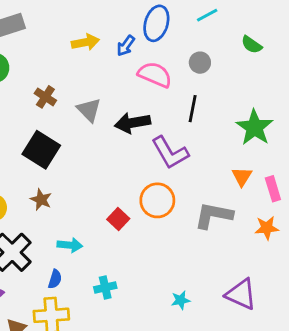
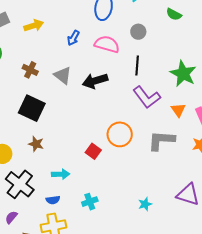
yellow arrow: (85, 42) -> (34, 26), moved
blue arrow: (126, 46) -> (73, 38), moved
purple L-shape: (170, 153) -> (147, 97), moved
blue semicircle: (55, 279) -> (53, 200), turned 72

